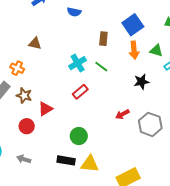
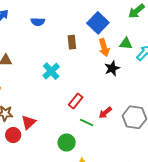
green line: (101, 67) -> (87, 123), moved
black star: (141, 82) -> (112, 68), moved
red rectangle: (80, 92) -> (76, 101), moved
red circle: (27, 126) -> (13, 135), moved

